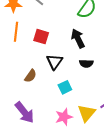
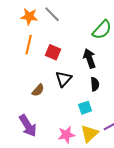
black semicircle: (86, 63) -> (95, 84), turned -104
cyan square: (65, 87) -> (85, 108), moved

